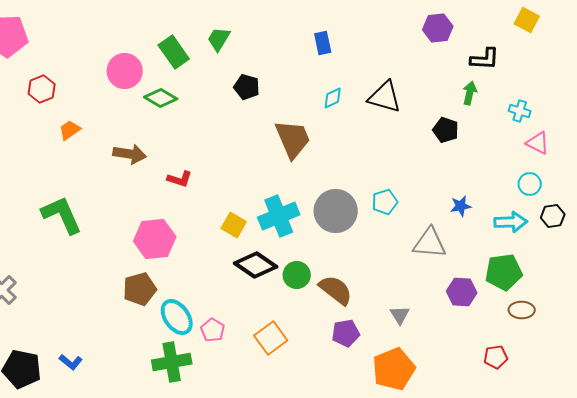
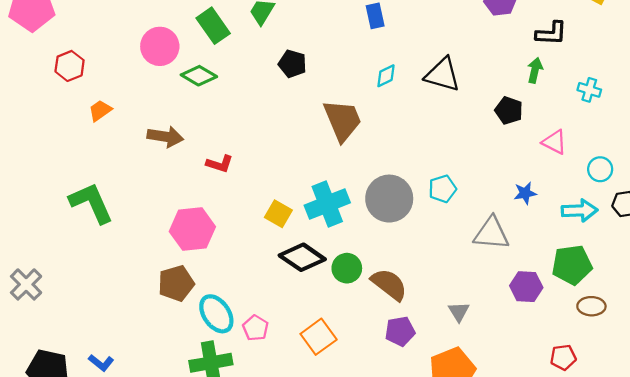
pink triangle: (538, 143) -> (554, 142), moved

